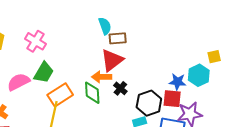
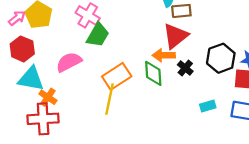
green trapezoid: (44, 72) -> (98, 35), moved
black hexagon: (149, 103) -> (221, 58), moved

